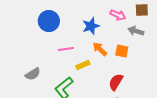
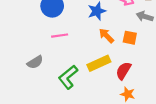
pink line: (66, 49) -> (60, 36), moved
yellow rectangle: (83, 65) -> (99, 63), moved, size x1.5

